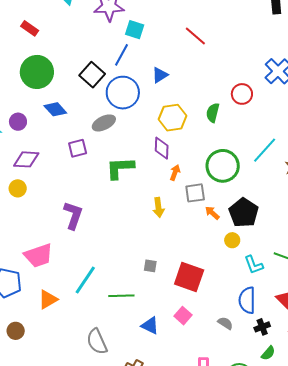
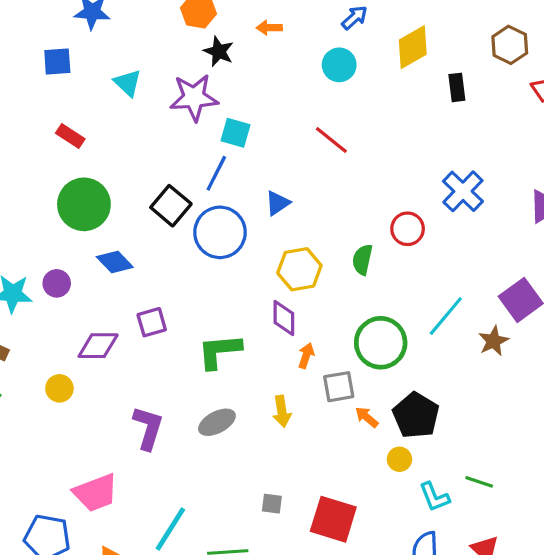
gray ellipse: (104, 123) -> (217, 422), moved
purple diamond: (26, 159) -> (98, 346), moved

